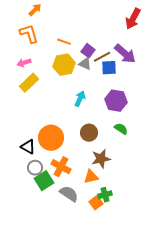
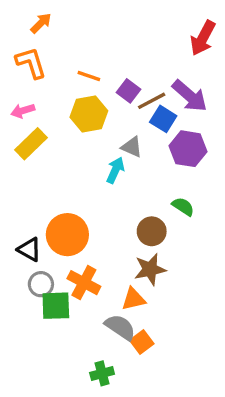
gray triangle: (85, 64) -> (132, 147), moved
blue square: (109, 68) -> (163, 119), turned 35
purple hexagon: (116, 101) -> (188, 149), moved
green semicircle: (121, 129) -> (183, 207), moved
brown circle: (89, 133) -> (152, 231), moved
green square: (44, 181) -> (56, 306), turned 30
gray semicircle: (69, 194) -> (120, 327), moved
green cross: (105, 195) -> (102, 373), moved

